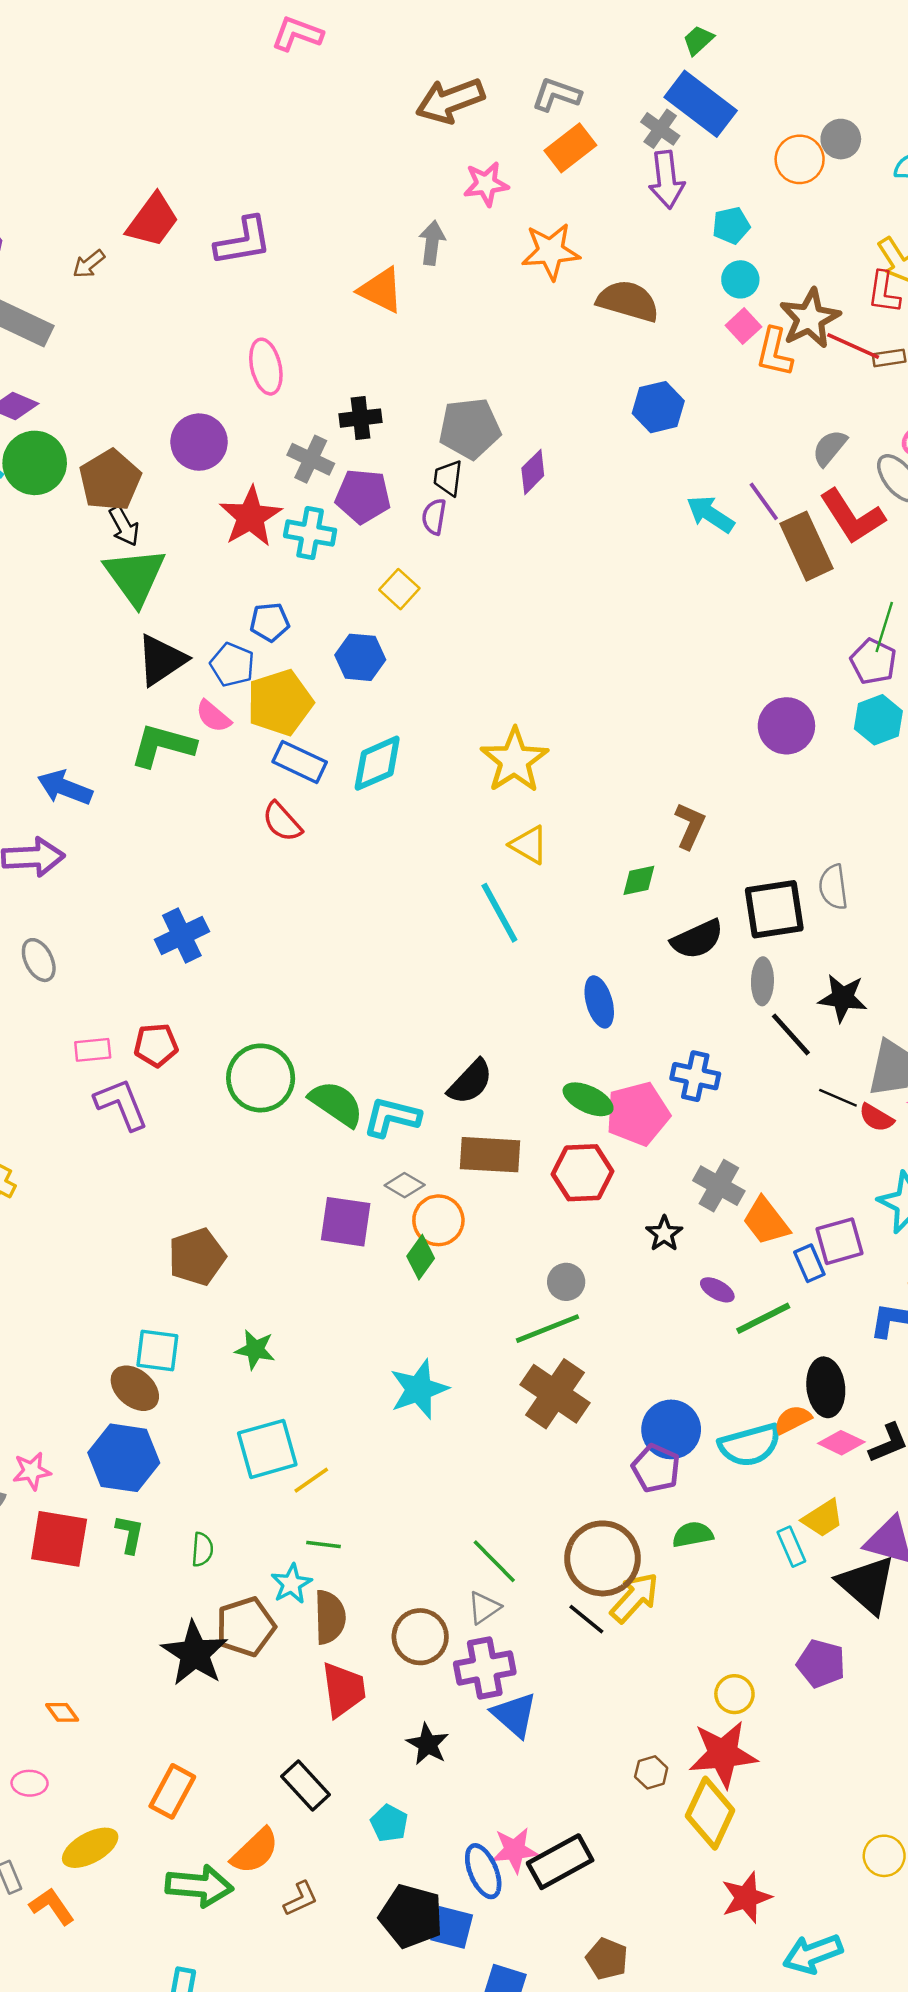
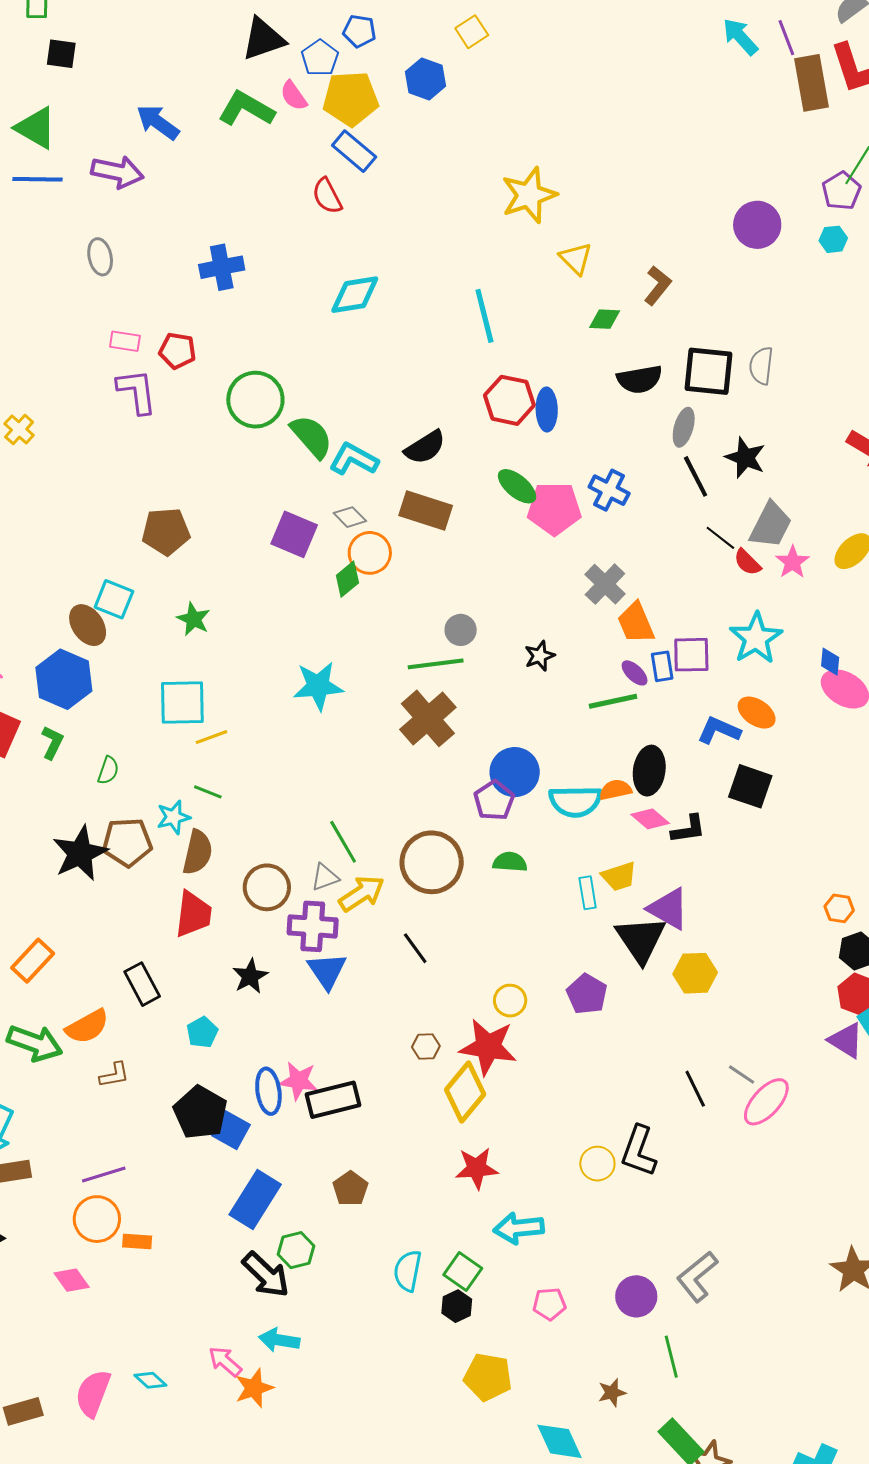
cyan hexagon: (878, 720) -> (833, 239), size x0.7
cyan diamond: (377, 763) -> (355, 295), moved
yellow triangle: (529, 845) -> (576, 258), moved
red hexagon: (583, 1173) -> (509, 400), moved
black star: (664, 1234) -> (540, 656), moved
purple ellipse: (717, 1290) -> (635, 673), moved
yellow arrow: (635, 1598) -> (362, 893), moved
black line: (586, 1619) -> (415, 948), moved

